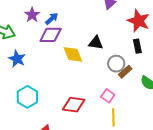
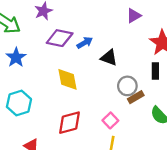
blue arrow: (52, 19) -> (85, 43), moved
yellow diamond: (73, 54) -> (68, 79), moved
red diamond: (74, 105) -> (69, 123), turned -35

